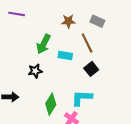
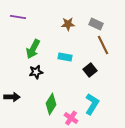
brown line: (87, 43) -> (103, 45), moved
green arrow: (44, 44) -> (33, 49), moved
cyan L-shape: (82, 98) -> (92, 104), moved, turned 120

